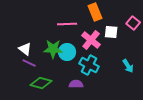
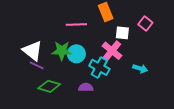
pink cross: (91, 40) -> (112, 51), moved
white triangle: (25, 49) -> (32, 51), size x1.5
cyan arrow: (128, 66) -> (140, 68), turned -40

